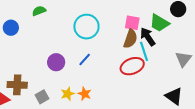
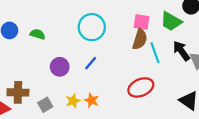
green semicircle: (39, 11) -> (38, 34), moved, turned 40
black arrow: (148, 37) -> (181, 51), moved
red ellipse: (132, 66) -> (141, 87), moved

